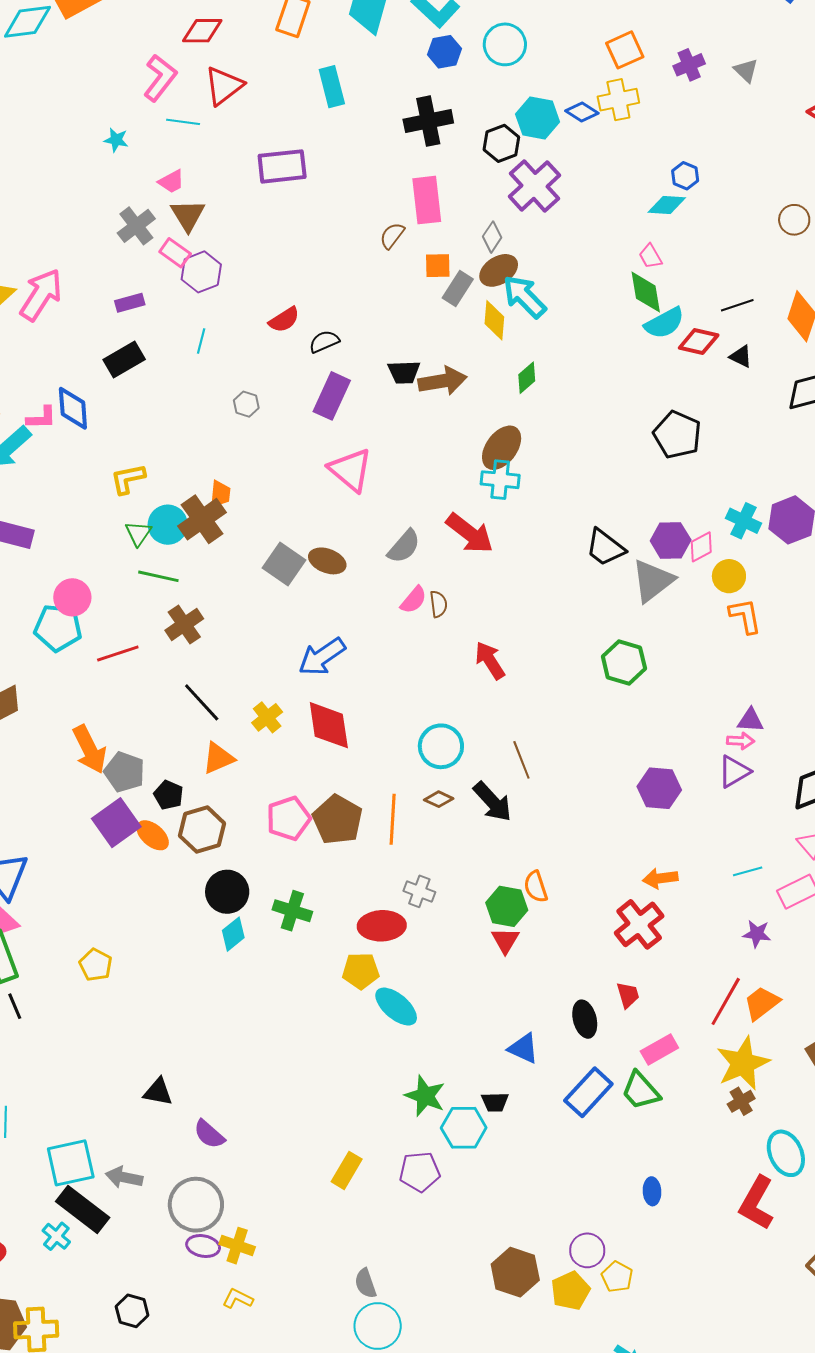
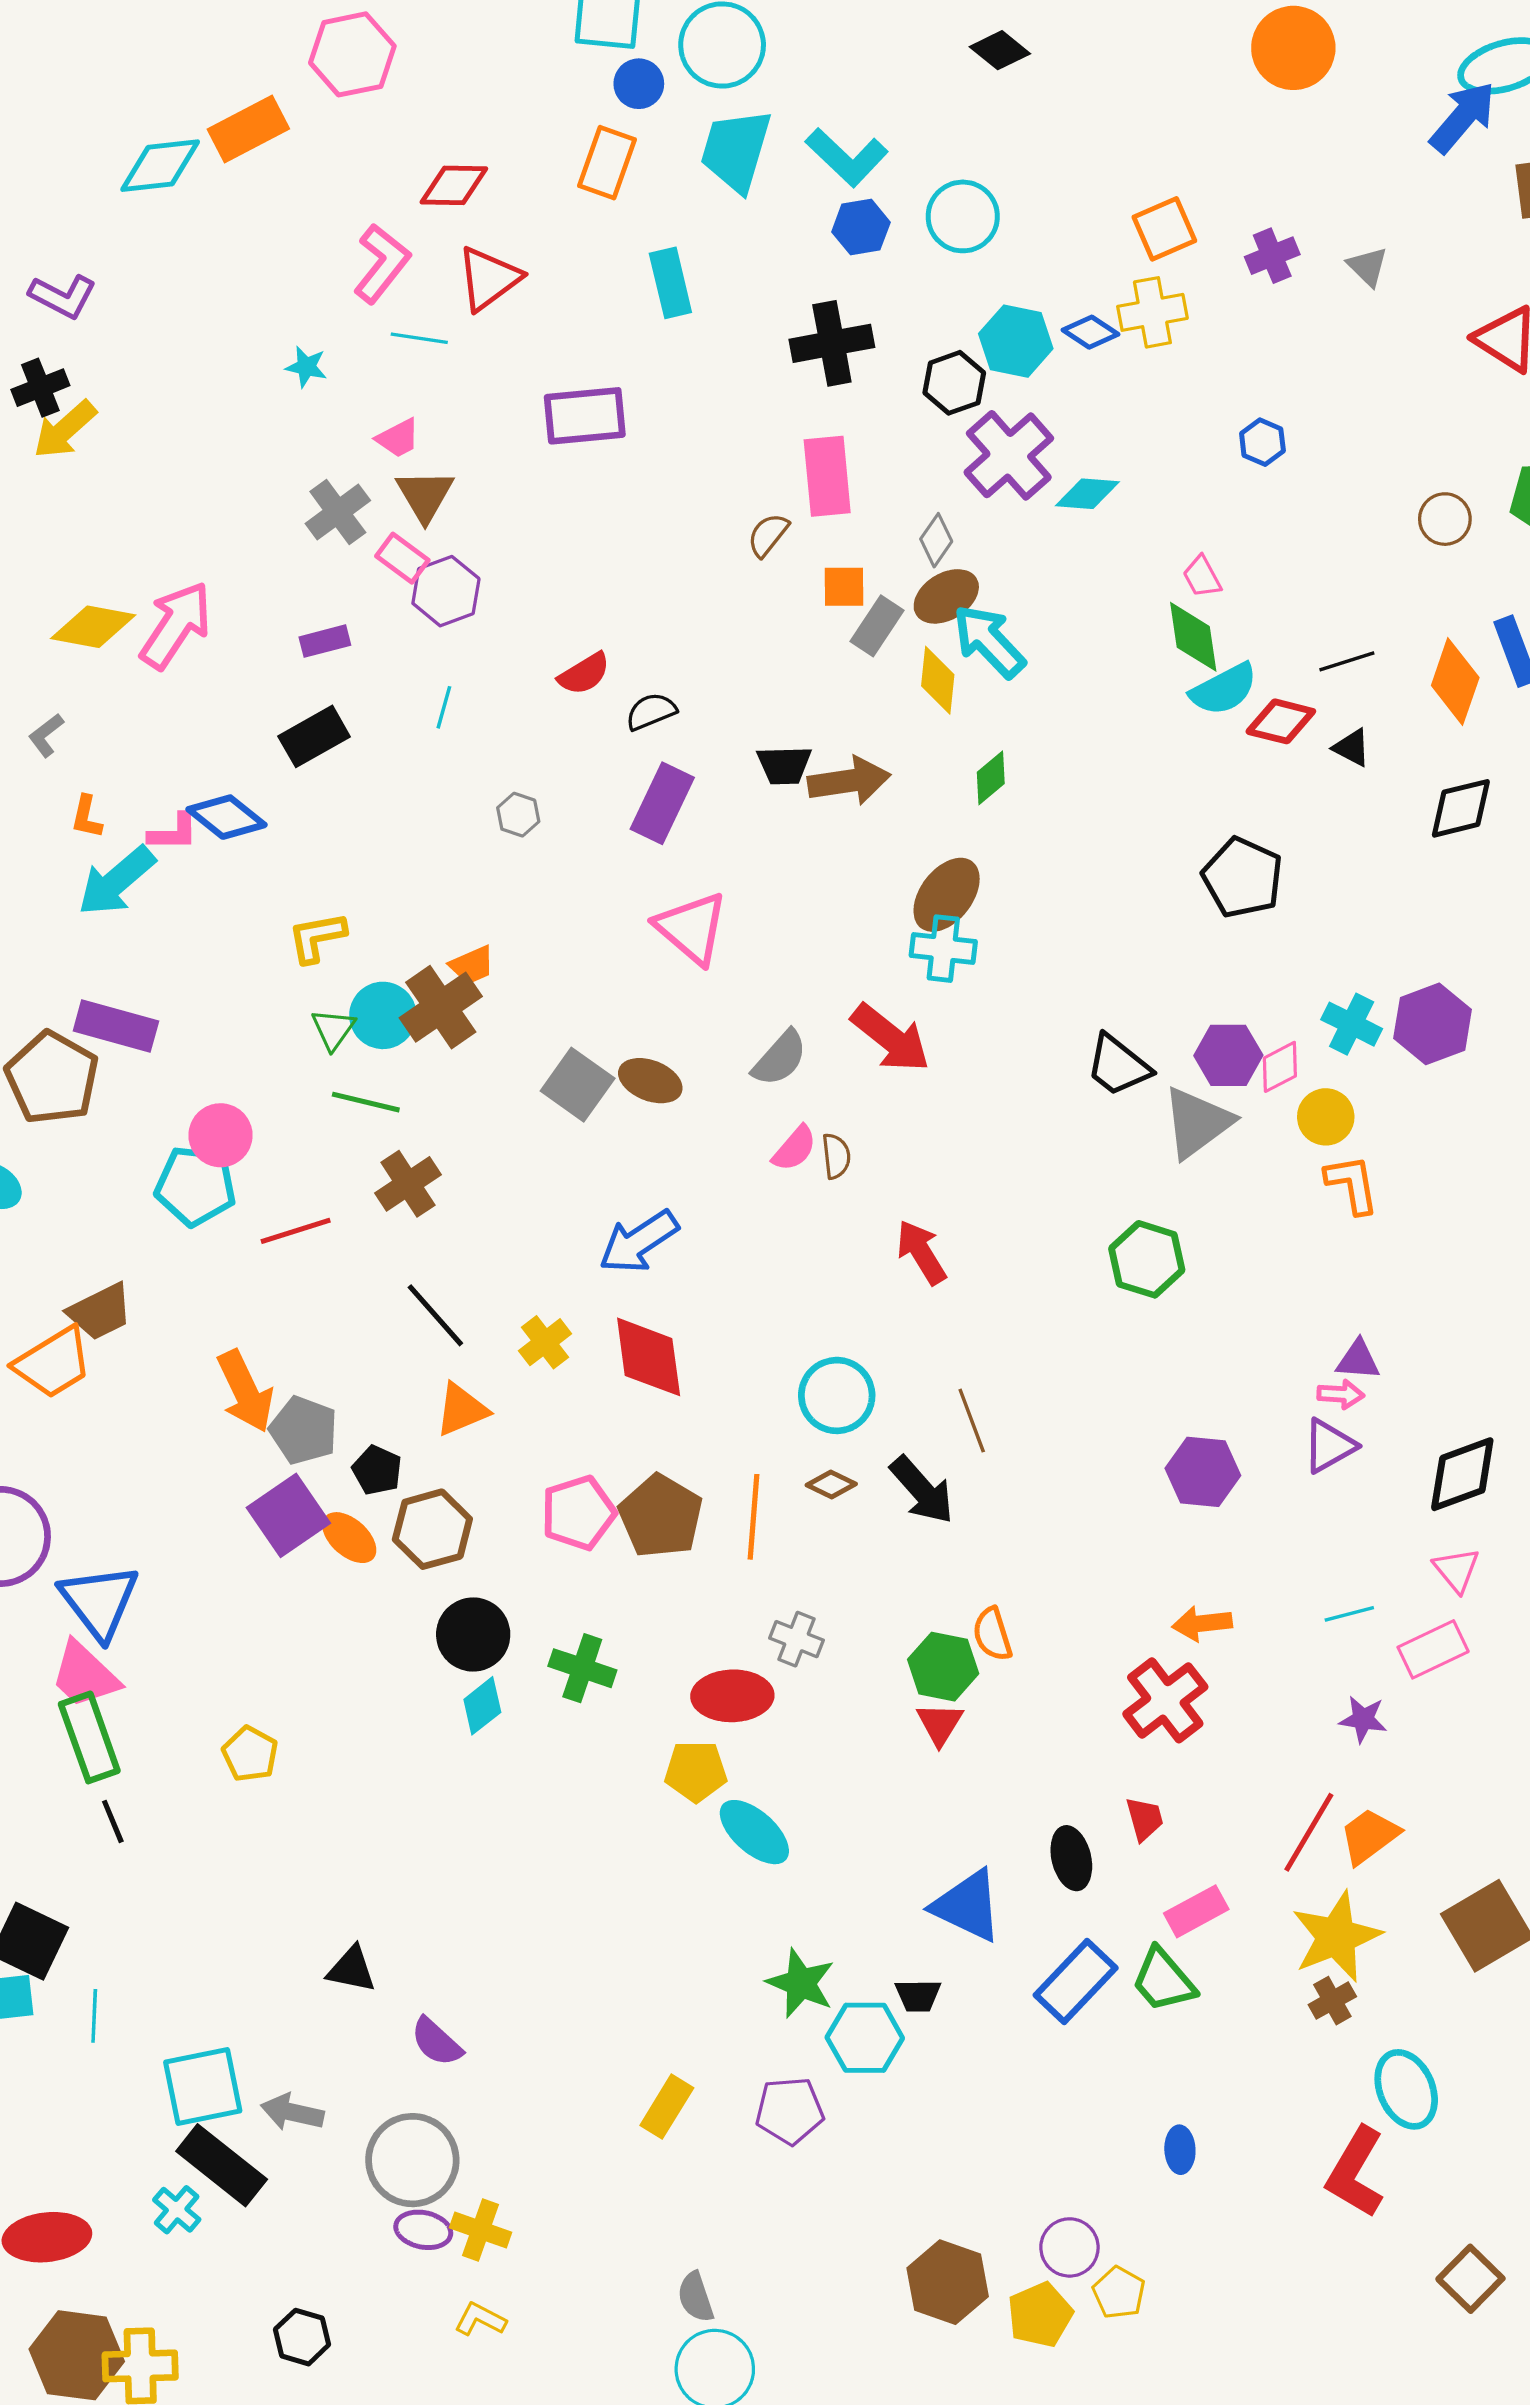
cyan diamond: (667, 205) -> (1087, 494), moved
blue diamond: (73, 408) -> (226, 817), turned -48
orange trapezoid: (220, 494) -> (472, 965), turned 60
blue triangle: (523, 1048) -> (967, 1906), size x1.4

